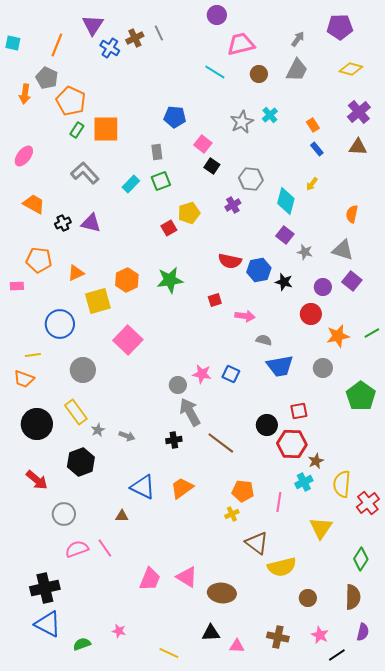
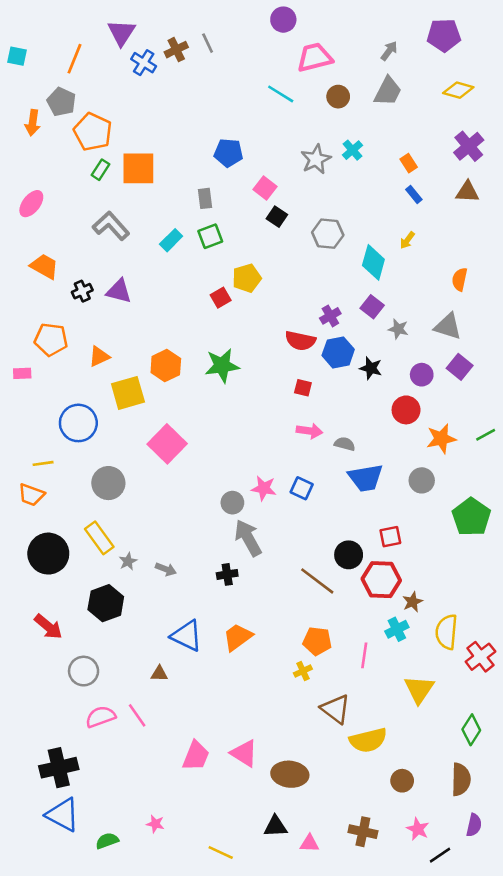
purple cross: (233, 205) -> (330, 316), moved
red square: (215, 300) -> (303, 388), moved, turned 32
pink arrow: (245, 316) -> (309, 431), moved
brown line: (221, 443) -> (317, 581), moved

